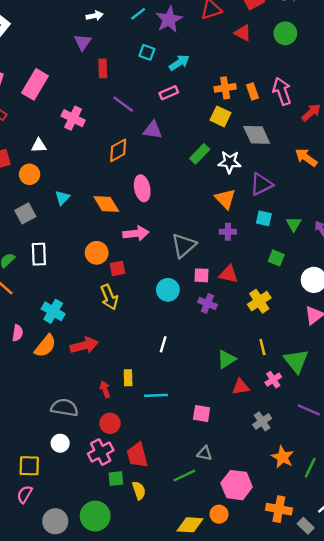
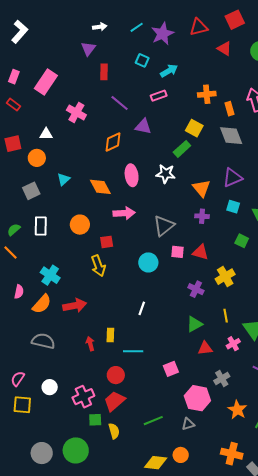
orange rectangle: (252, 91) -> (230, 109), moved
yellow square: (221, 116) -> (194, 128), moved
white star: (230, 162) -> (166, 174), moved
orange circle: (97, 253) -> (80, 225), moved
purple cross: (207, 303) -> (196, 289), moved
gray semicircle: (64, 408) -> (43, 341), moved
pink square: (202, 413) -> (171, 369), turned -35
red circle: (110, 423) -> (116, 375), moved
gray triangle: (205, 453) -> (188, 424), moved, turned -32
red trapezoid: (137, 455) -> (114, 401), turned 60
pink hexagon: (237, 485) -> (197, 398), moved
pink semicircle: (25, 494) -> (18, 379), moved

